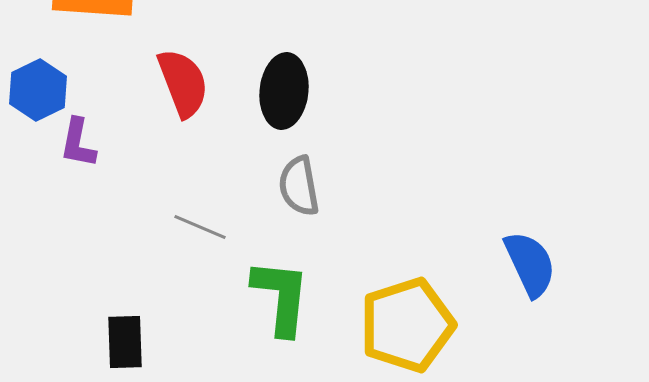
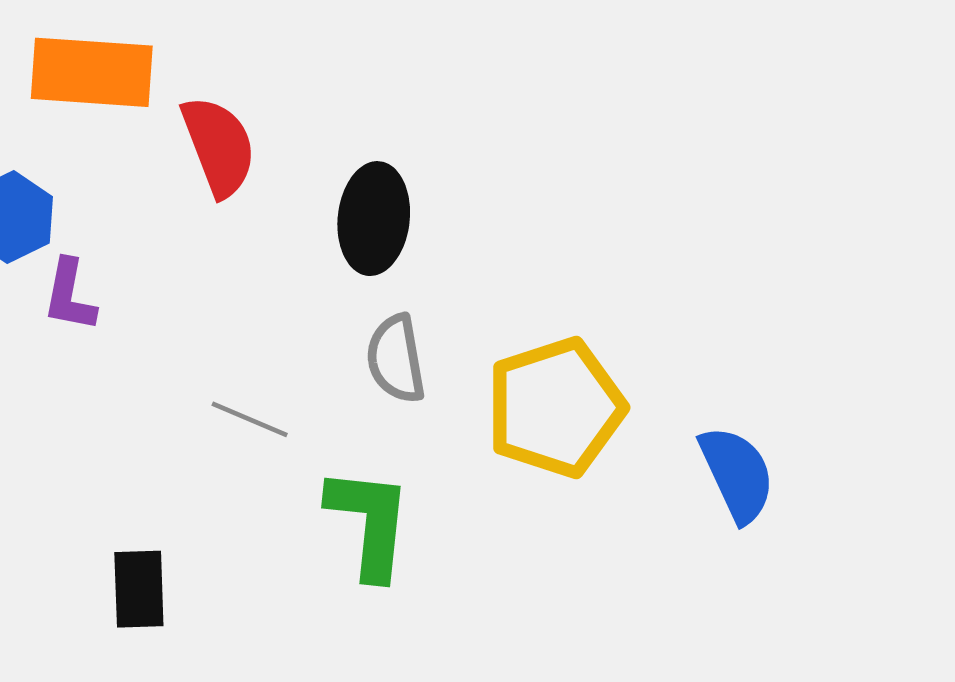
red semicircle: (183, 83) -> (219, 146), moved
yellow pentagon: (407, 325) -> (555, 408), moved

